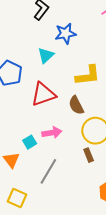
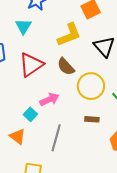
brown rectangle: (89, 155) -> (92, 119), moved, turned -48

